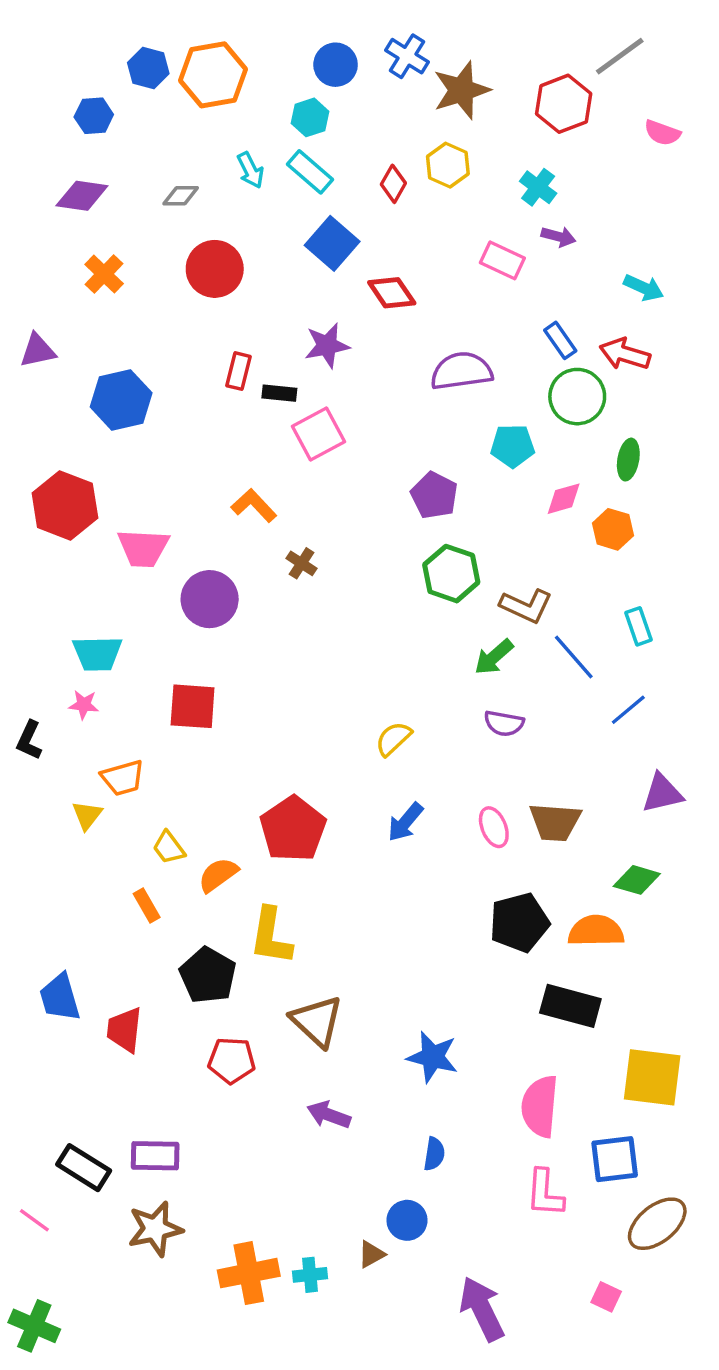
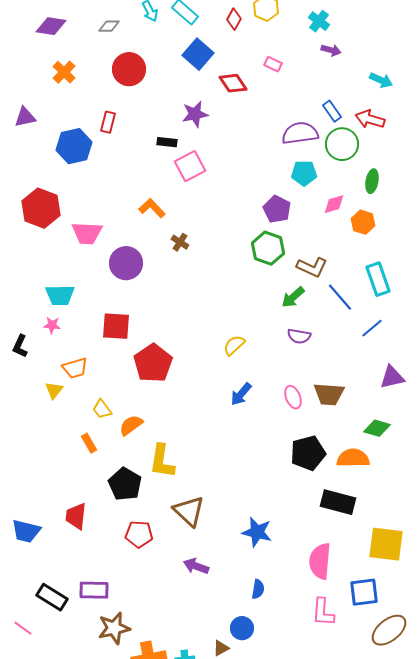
pink rectangle: (502, 260) -> (273, 64), moved, size x0.7
red rectangle: (239, 371) -> (108, 122), moved
purple semicircle: (461, 371) -> (300, 133), moved
purple pentagon: (434, 495) -> (277, 209), moved
cyan rectangle: (638, 626) -> (378, 279), size x1.5
red pentagon: (293, 829) -> (153, 363), moved
blue trapezoid: (60, 997) -> (26, 531), moved, turned -60
brown star: (155, 1229) -> (114, 628), moved

